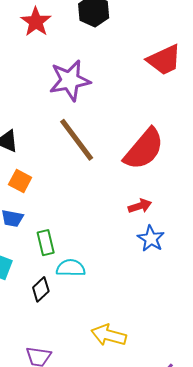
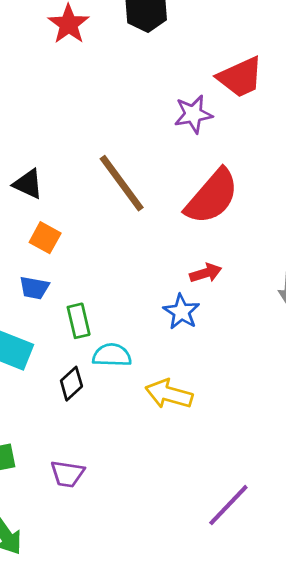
purple star: (70, 80) -> (193, 114), moved, size x0.7
blue star: (151, 239) -> (181, 312), moved
yellow arrow: (109, 335) -> (169, 394), moved

